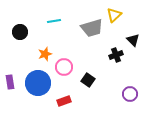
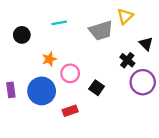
black cross: (116, 55) -> (127, 60), turned -32
purple circle: (130, 94) -> (143, 82), moved, size x1.5

